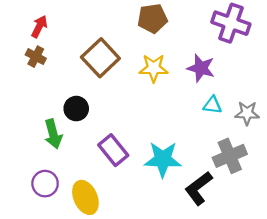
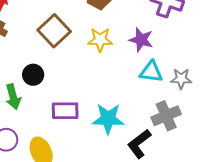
cyan triangle: (212, 105) -> (151, 72), size x1.4
purple rectangle: (113, 150) -> (65, 111), turned -52

